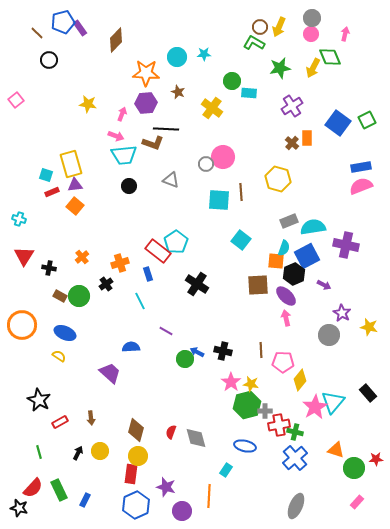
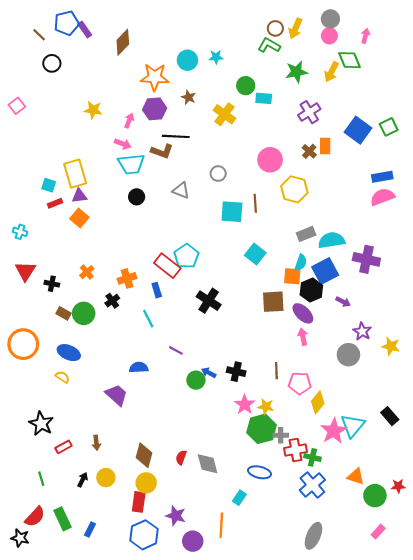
pink circle: (223, 157) -> (270, 160), moved

